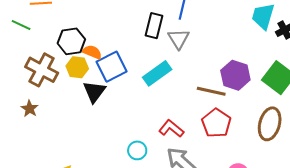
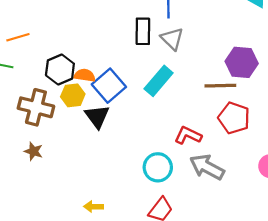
cyan circle: (137, 150) -> (158, 167), size x1.4

